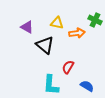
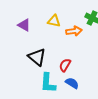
black triangle: (45, 45) -> (37, 57), moved
blue semicircle: (87, 86) -> (72, 83), moved

